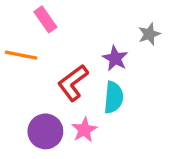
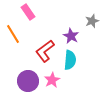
orange line: (21, 55) -> (13, 34), turned 48

